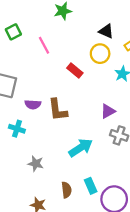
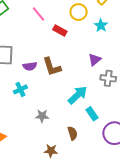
pink line: (44, 45) -> (39, 14), moved
cyan cross: (17, 129) -> (20, 89), turned -32
cyan rectangle: (91, 186) -> (92, 114), moved

